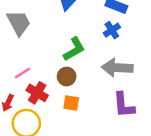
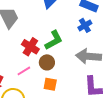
pink line: (23, 73) -> (24, 71), moved
red cross: (37, 93) -> (30, 47), moved

